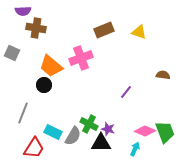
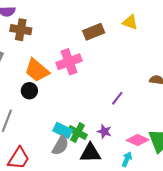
yellow triangle: (139, 32) -> (130, 22), moved
purple star: (108, 129) -> (104, 131), moved
cyan rectangle: (53, 132) -> (63, 130), moved

